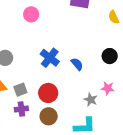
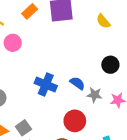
red circle: (48, 93) -> (75, 121), moved
gray star: (91, 100) -> (95, 95), moved

